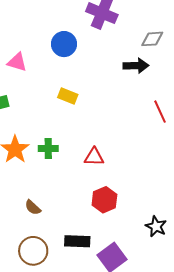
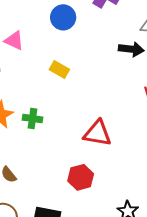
pink triangle: (17, 62) -> (14, 41), moved
red triangle: (94, 157) -> (98, 133), moved, size x1.4

